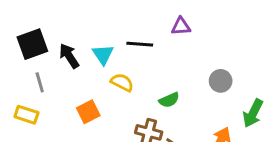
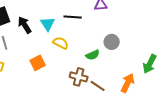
gray circle: (221, 81) -> (112, 42), moved

